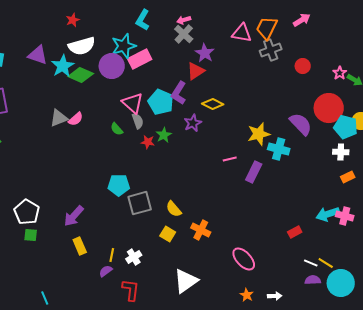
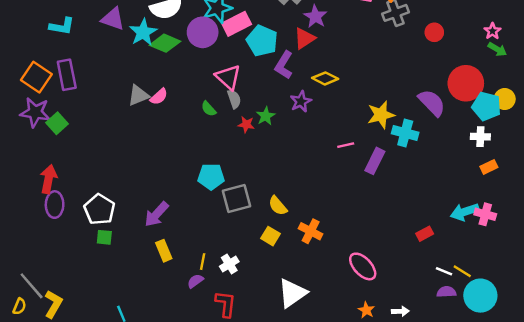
pink star: (340, 73) -> (493, 31), moved
cyan pentagon: (161, 102) -> (262, 41), moved

